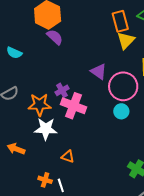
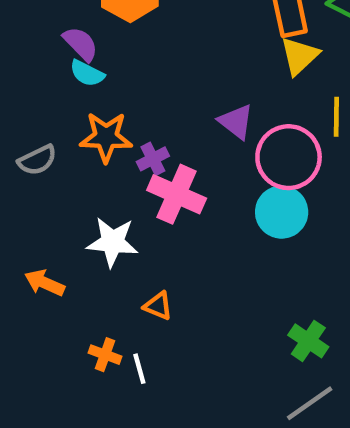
purple semicircle: (55, 37) -> (81, 44), moved
cyan semicircle: (14, 53) -> (87, 73), moved
orange star: (40, 105) -> (106, 137), moved
cyan circle: (121, 111) -> (282, 212), size x1.5

